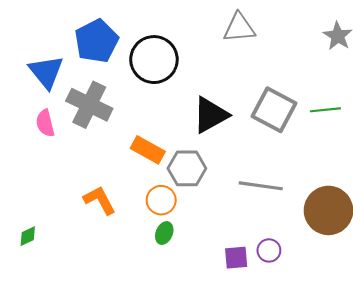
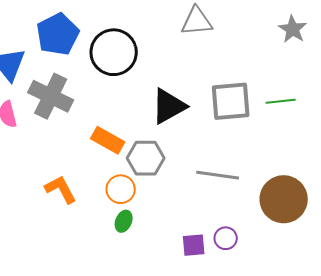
gray square: (274, 110) -> (231, 101), turned -33

